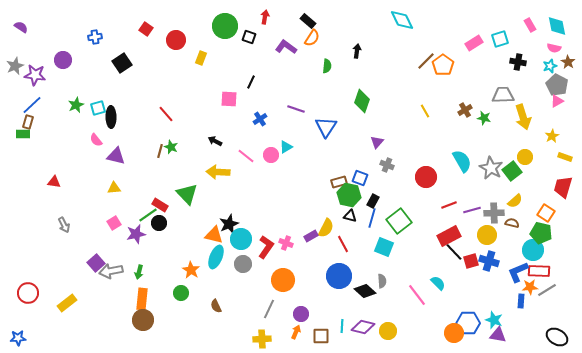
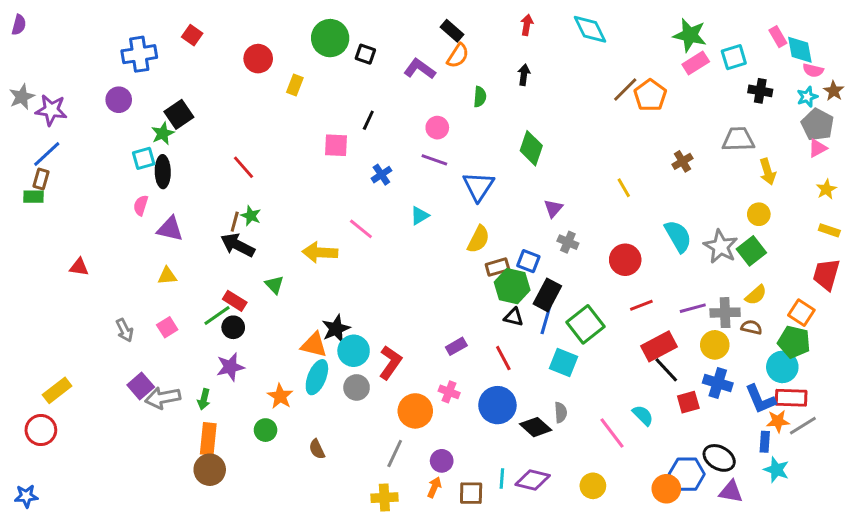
red arrow: (265, 17) -> (527, 25), moved
cyan diamond: (557, 26) -> (800, 50), moved
purple semicircle: (21, 27) -> (19, 25), moved, turned 72
red square: (146, 29) -> (192, 35), moved
blue cross: (95, 37) -> (139, 54), size x1.6
purple circle: (63, 60) -> (119, 100), moved
black square: (122, 63) -> (179, 114), moved
green star: (76, 105) -> (163, 133), moved
yellow line: (425, 111) -> (624, 188), moved
yellow arrow: (523, 117) -> (768, 172), size x0.7
green star: (484, 118) -> (690, 35), moved, size x1.6
yellow star: (552, 136) -> (826, 189), moved
pink semicircle: (96, 140) -> (141, 205), turned 56
black arrow: (215, 141) -> (238, 245), moved, size x1.6
pink circle: (271, 155) -> (437, 128), moved
yellow circle: (525, 157) -> (759, 214), moved
green triangle: (187, 194) -> (274, 285), size x0.6
black rectangle: (373, 201) -> (547, 295), size x1.5
red line: (449, 205) -> (641, 305), moved
gray arrow: (64, 225) -> (125, 330), moved
yellow semicircle: (326, 228) -> (478, 239), moved
purple star: (136, 234) -> (230, 367), moved
pink cross: (286, 243) -> (449, 392), moved
red square: (471, 261) -> (688, 402), moved
blue L-shape: (518, 272) -> (760, 399), turned -90
yellow rectangle: (67, 303) -> (57, 390), moved
cyan star: (494, 320) -> (776, 470), moved
yellow circle: (388, 331) -> (593, 486), moved
black ellipse: (557, 337) -> (719, 458), moved

